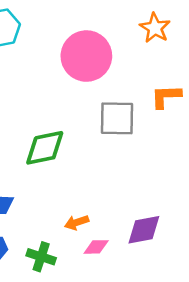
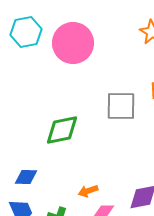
pink circle: (86, 56) -> (73, 43), moved

